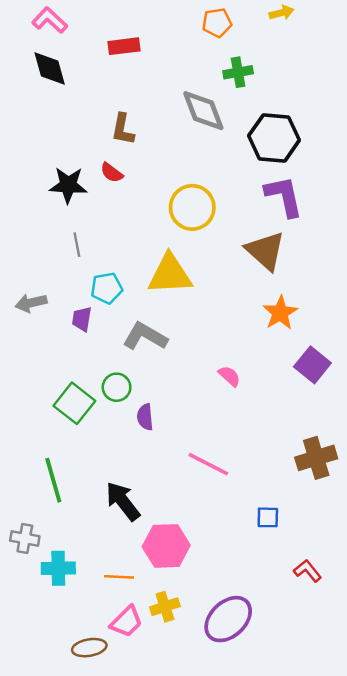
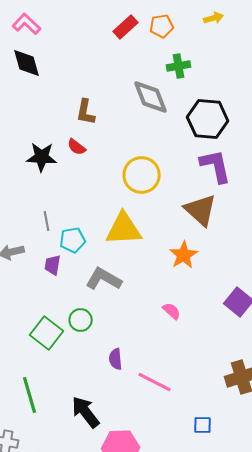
red rectangle: (124, 46) -> (126, 27), moved, turned -35
gray line: (77, 245) -> (47, 221), moved
orange star: (280, 313) -> (184, 255), moved
purple semicircle: (145, 417) -> (116, 359), moved

